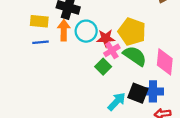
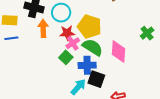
orange arrow: (64, 30) -> (43, 28), moved
cyan circle: (86, 31) -> (61, 13), moved
blue cross: (153, 91) -> (87, 65), moved

